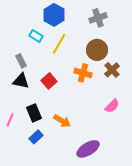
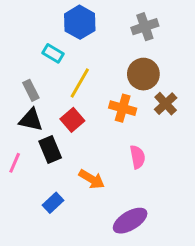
yellow line: (59, 44) -> (80, 83), moved
pink semicircle: (112, 106) -> (137, 157), moved, turned -56
black rectangle: (34, 113) -> (50, 150), moved
pink line: (10, 120) -> (15, 163), moved

